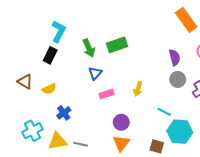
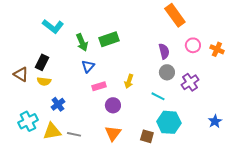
cyan L-shape: (59, 31) -> (53, 26), turned 100
black rectangle: (50, 55) -> (42, 62), moved
yellow semicircle: (49, 89) -> (44, 81), turned 32
cyan line: (164, 112) -> (158, 96), moved
purple circle: (121, 122) -> (113, 105), moved

